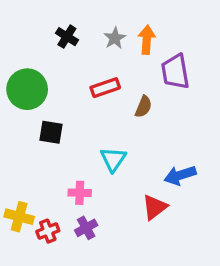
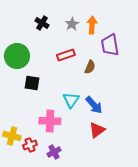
blue arrow: (180, 175) -> (94, 105), moved, turned -114
pink cross: (80, 193) -> (50, 121), size x1.5
purple cross: (86, 228) -> (54, 152), moved

